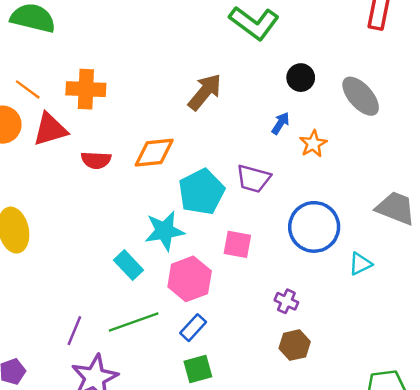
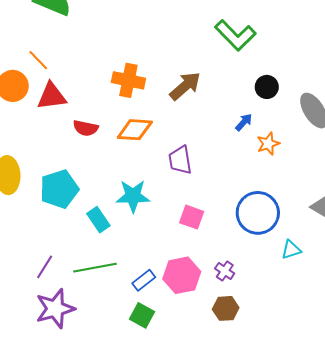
orange cross: (86, 89) -> (128, 80), moved
purple trapezoid: (253, 179) -> (180, 160), moved, turned 56
cyan pentagon: (201, 192) -> (59, 189), moved
pink hexagon: (190, 279) -> (182, 275), moved
green square: (198, 369) -> (142, 315), turned 35

